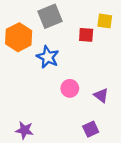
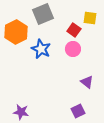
red square: (86, 35) -> (74, 30), turned 32
pink circle: (70, 88) -> (73, 49), moved

